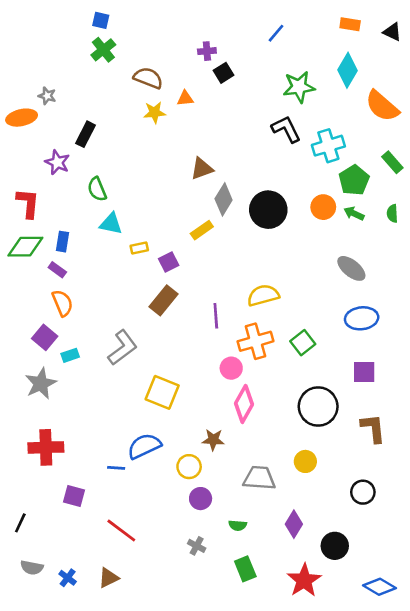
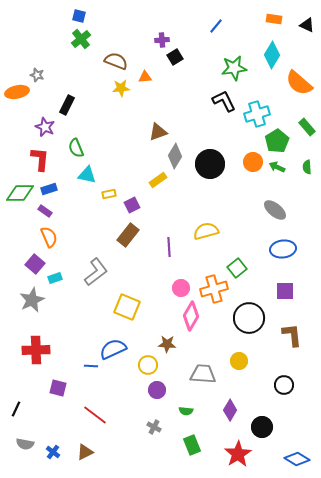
red L-shape: (28, 203) -> (40, 159), moved
blue rectangle: (62, 242) -> (49, 189), turned 63
orange cross: (255, 341) -> (214, 289), moved

